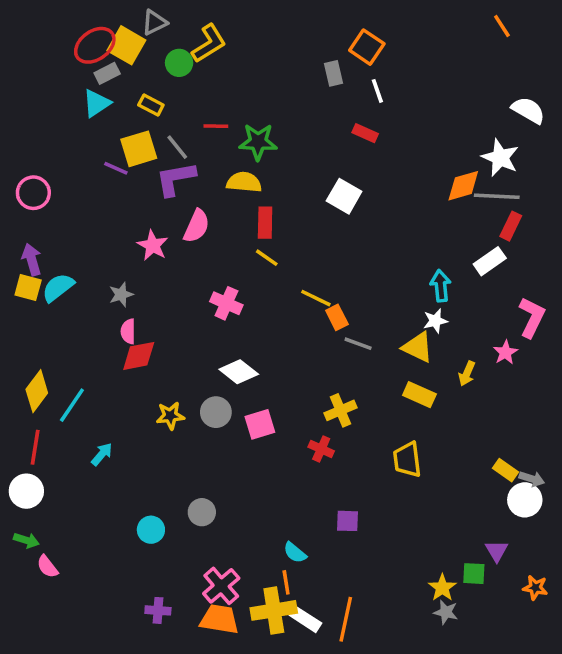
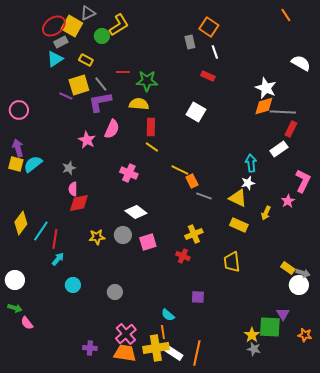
white star: (500, 158) -> (266, 88), moved
red line: (35, 447) -> (55, 239), moved
cyan circle: (151, 530) -> (73, 285), moved
green square: (474, 574) -> (270, 327), size x1.6

